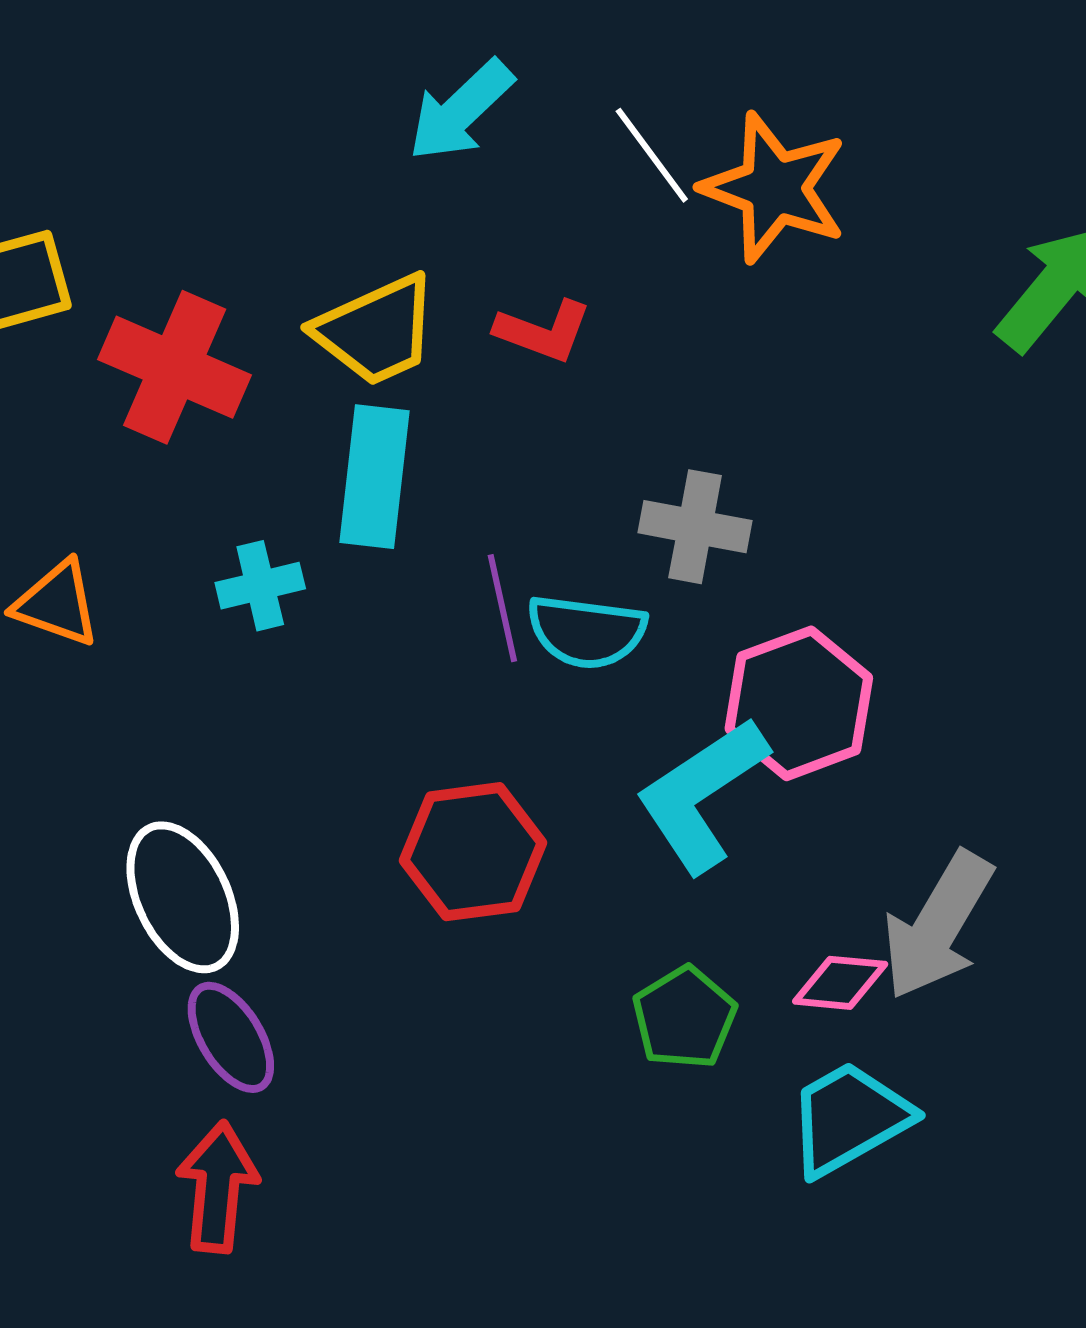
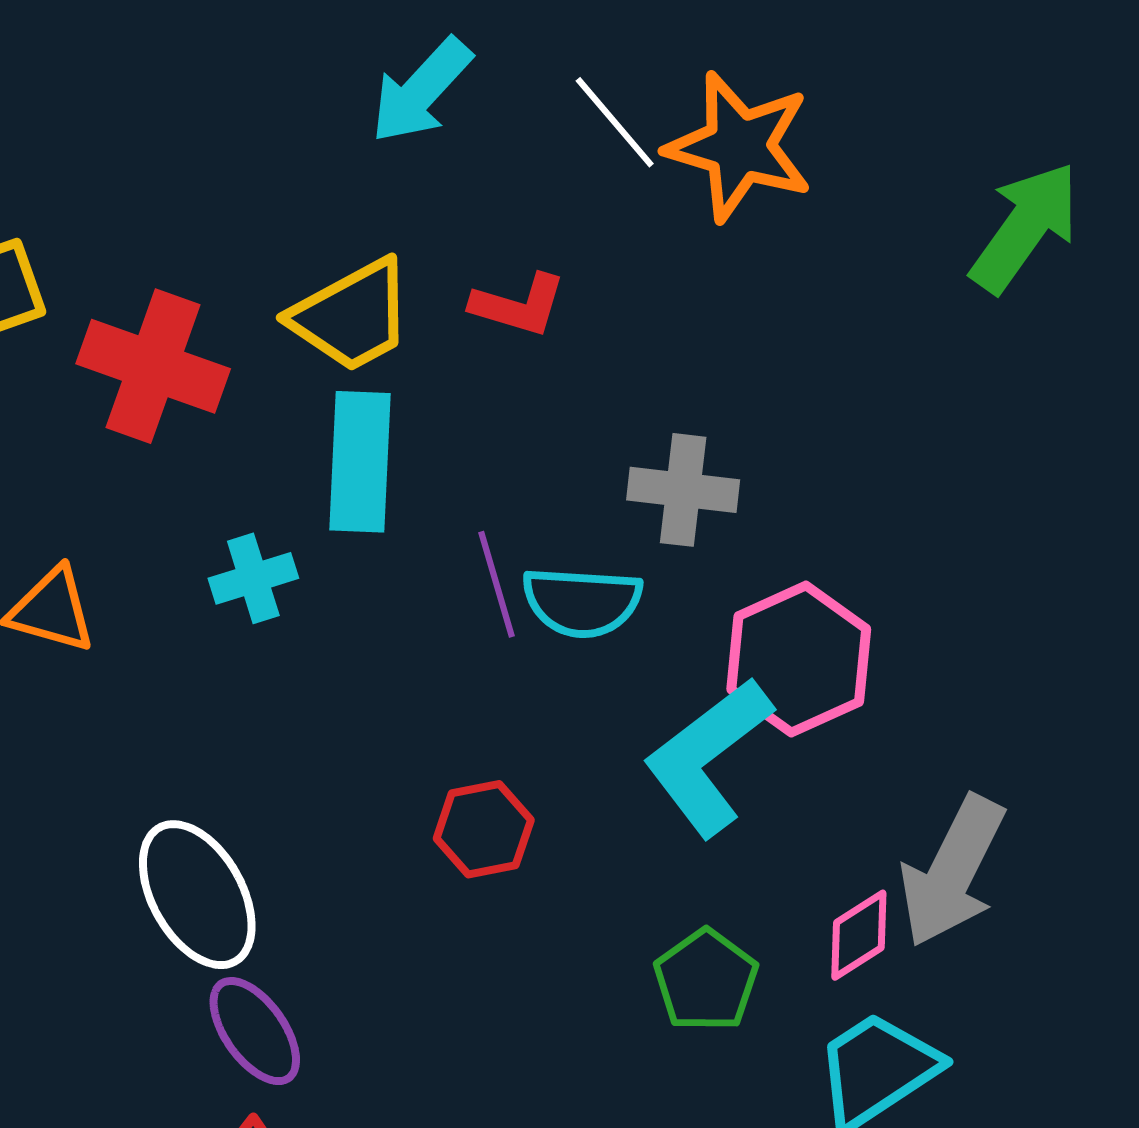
red hexagon: (473, 852) -> (484, 829), size x0.7
pink diamond: (840, 983) -> (859, 935), turned -34

